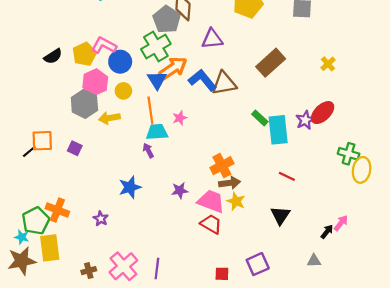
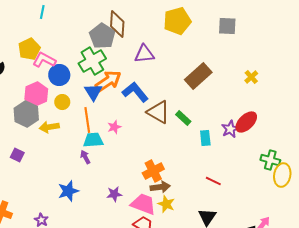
yellow pentagon: (84, 54) -> (29, 49), moved
brown triangle: (224, 83) -> (158, 112), moved, turned 40
green rectangle: (260, 118) -> (183, 118), moved
cyan rectangle: (278, 130) -> (205, 138), size x0.6

